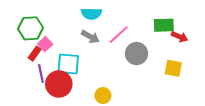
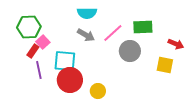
green rectangle: (164, 25) -> (143, 27), moved
red arrow: (180, 37) -> (176, 44), moved
red circle: (59, 84) -> (70, 80), moved

